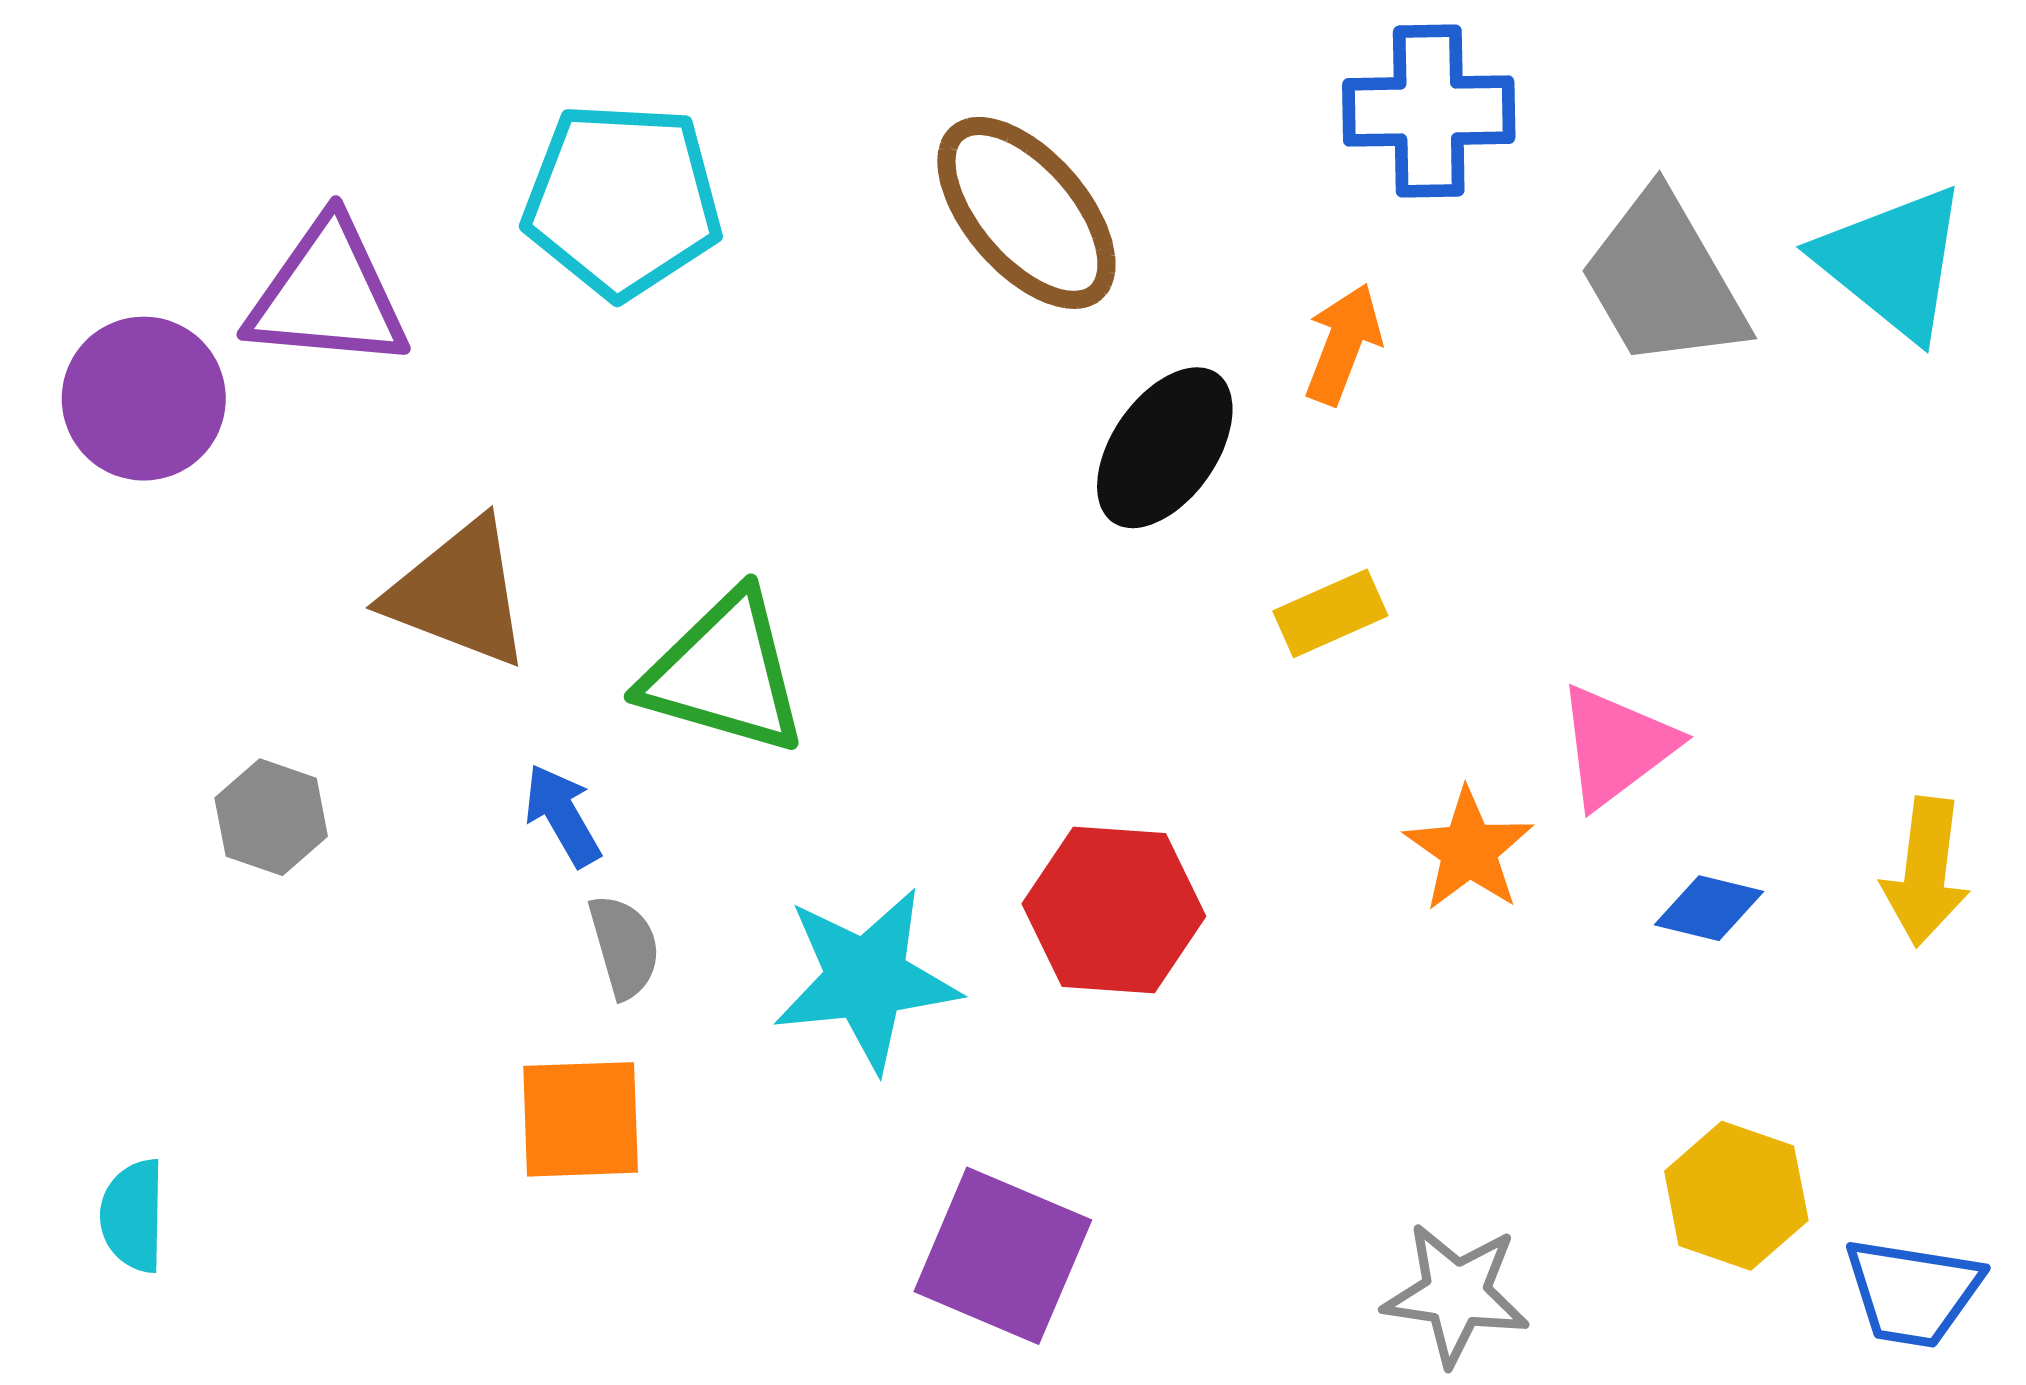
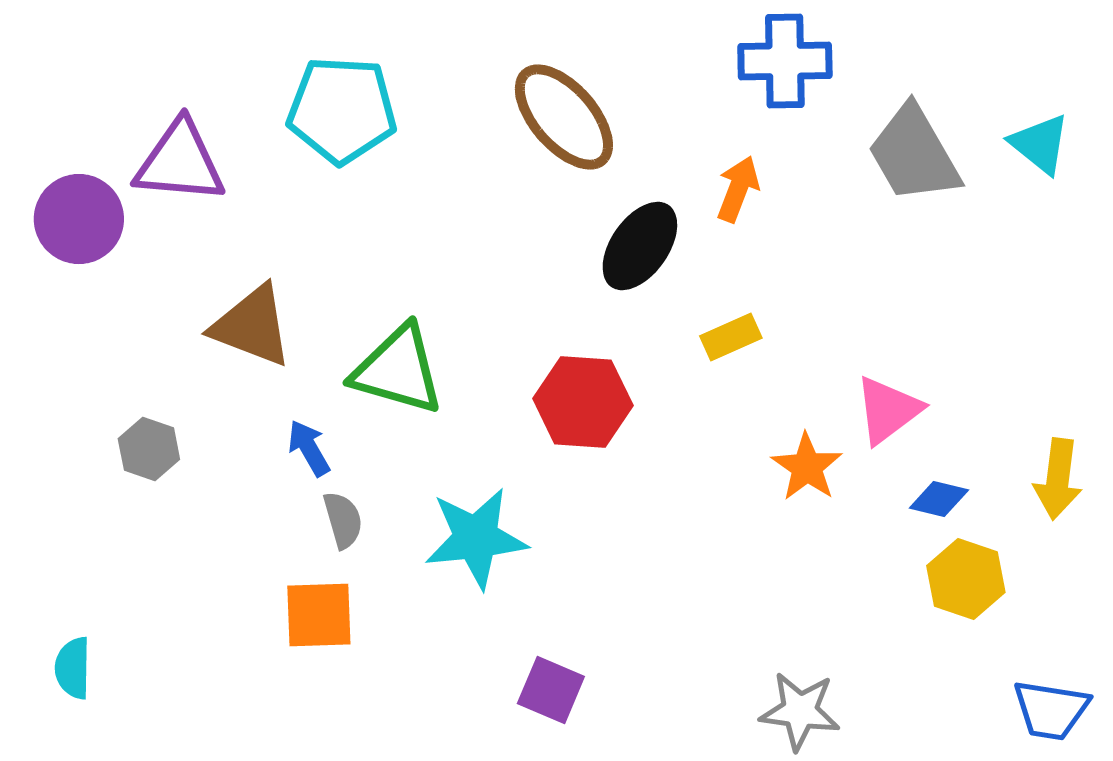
cyan triangle: (1893, 262) -> (1040, 144), size x0.7
red hexagon: (1114, 910) -> (583, 402), moved
yellow hexagon: (1736, 1196) -> (966, 579), moved
purple square: (1003, 1256) -> (551, 690), size x0.7

